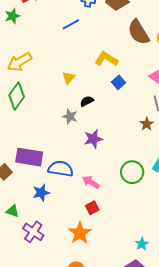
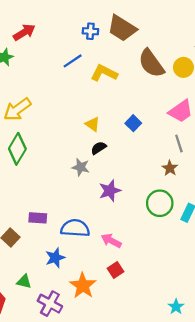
yellow L-shape: (106, 59) -> (104, 73), moved
yellow triangle: (69, 78) -> (93, 124), moved, turned -32
purple rectangle: (29, 157) -> (38, 218), size x0.6
green circle: (132, 172) -> (160, 203), moved
orange star: (80, 233) -> (83, 286), moved

